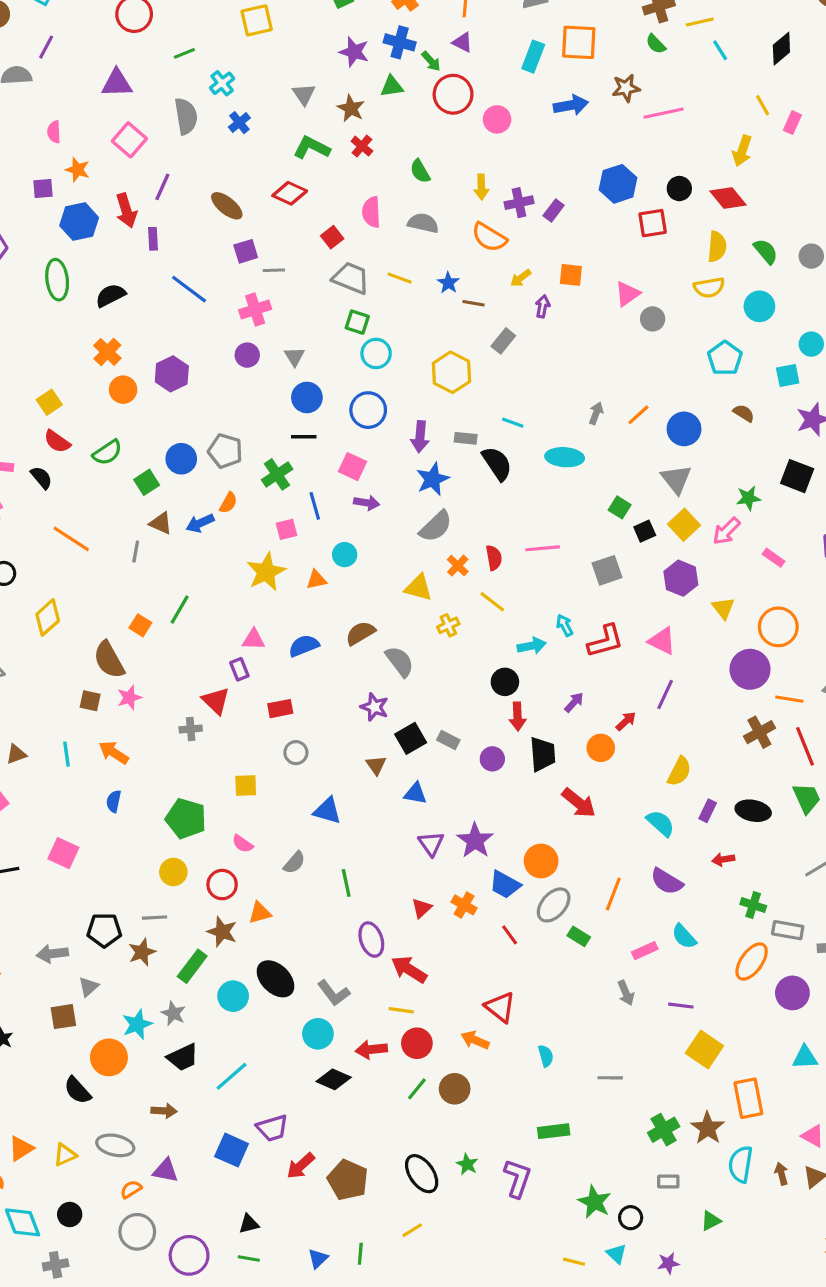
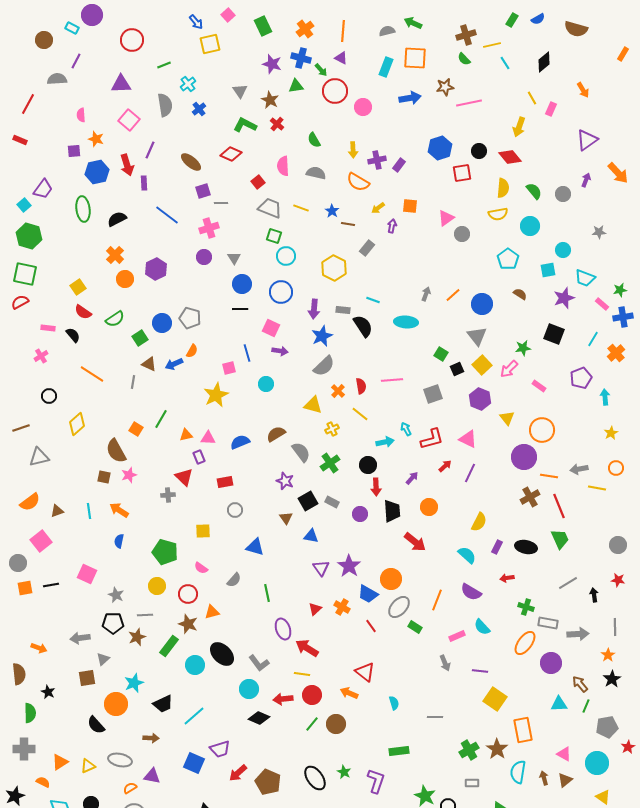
green cross: (277, 474) -> (330, 463), moved
orange triangle: (316, 580) -> (186, 435), moved
red arrow: (626, 721) -> (445, 466), moved
gray star: (173, 1013) -> (116, 595), moved

